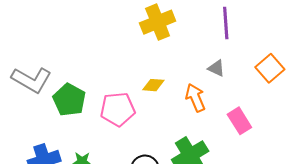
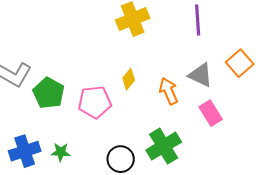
gray triangle: (216, 68) -> (201, 75), moved, size x1.5
yellow diamond: (153, 85) -> (129, 79), turned -55

